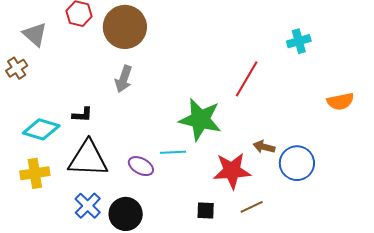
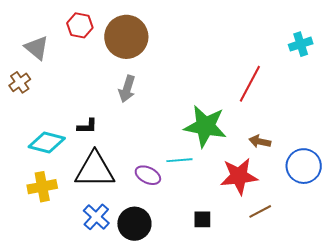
brown arrow: (264, 147) -> (260, 141), moved
black square: (206, 211) -> (202, 219), moved

